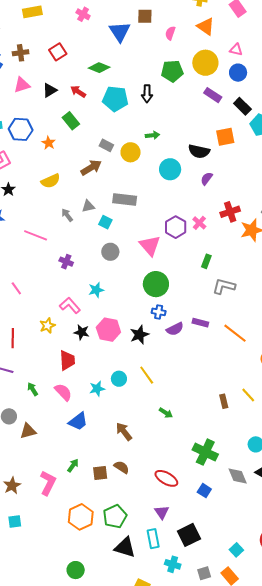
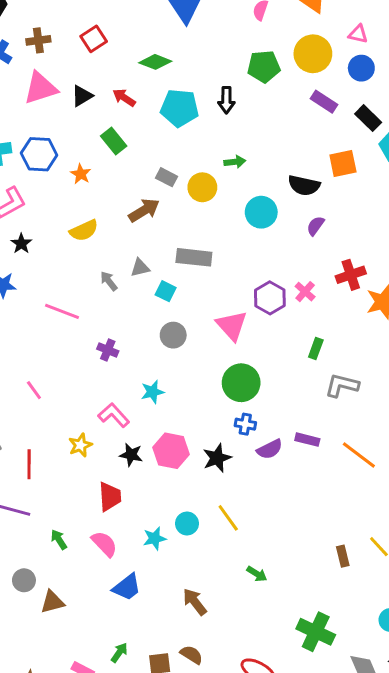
pink triangle: (22, 85) -> (40, 88), size x1.4

